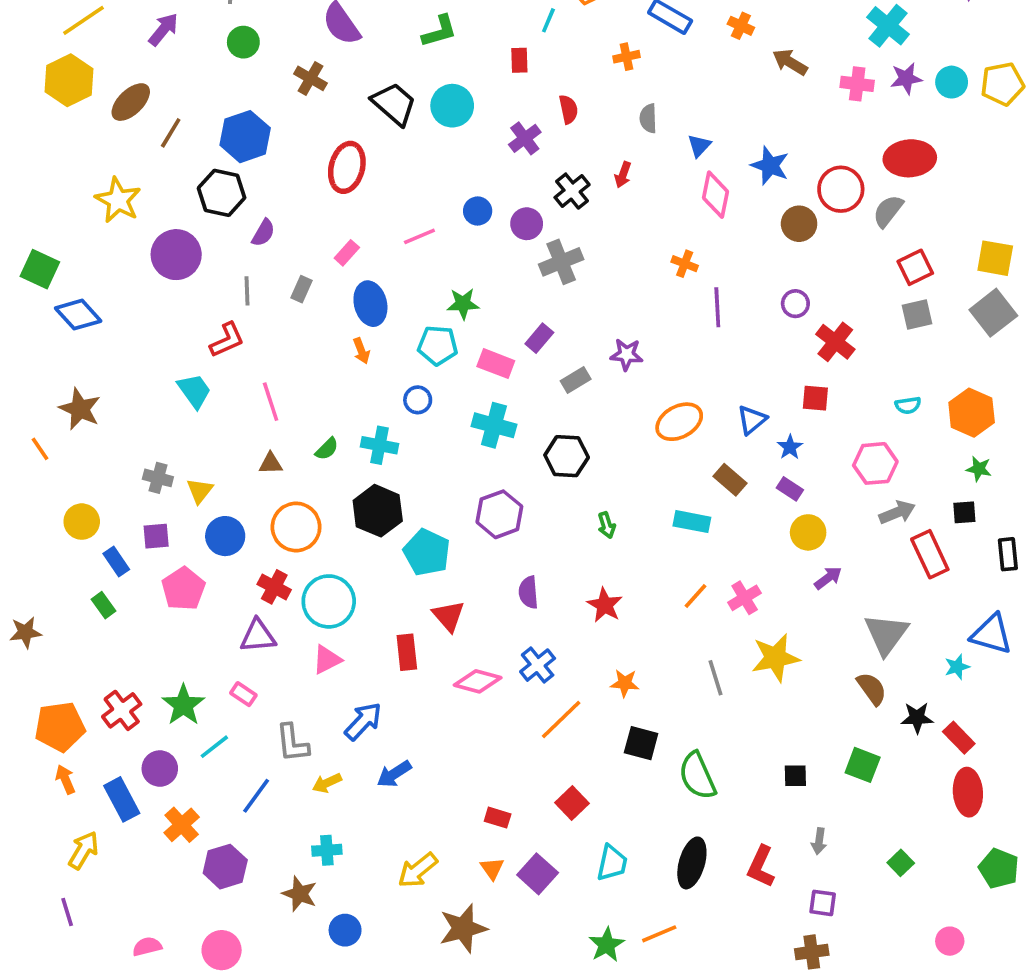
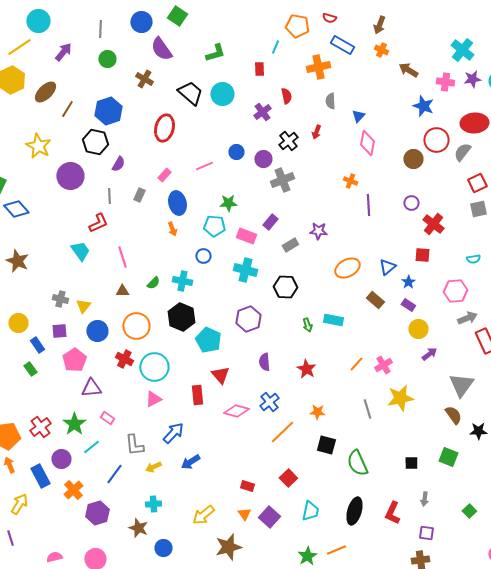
orange cross: (627, 57) -> (318, 67), size x1.6
blue star: (770, 166) -> (423, 106), moved
cyan rectangle: (692, 522) -> (333, 320), moved
purple triangle: (258, 636) -> (91, 388), moved

